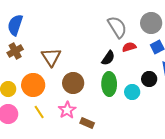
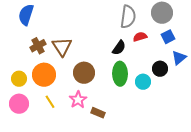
gray semicircle: (117, 27) -> (128, 17), turned 40
brown cross: (15, 51) -> (38, 46), moved

